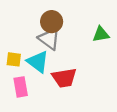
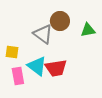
brown circle: (52, 22) -> (60, 21), moved
cyan triangle: (38, 62) -> (37, 66), moved

